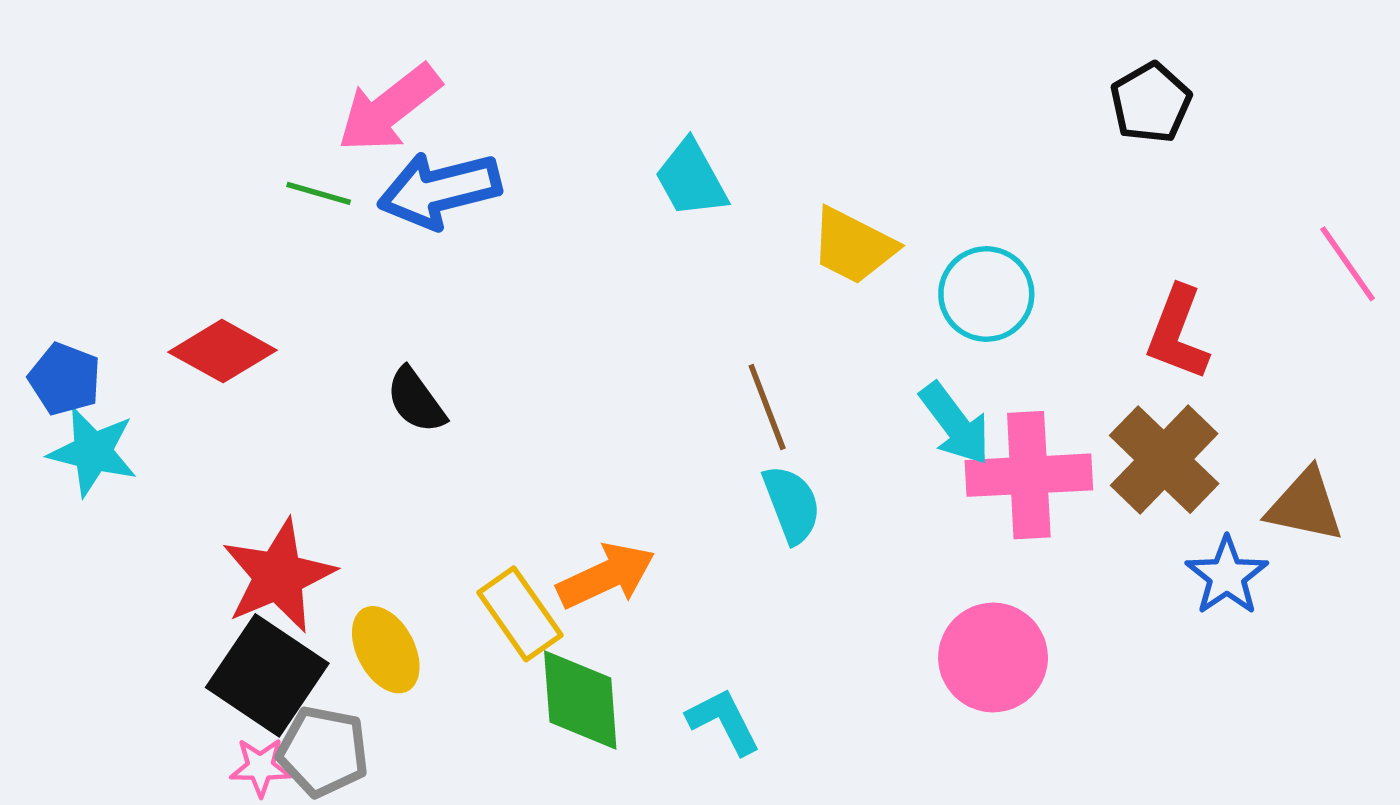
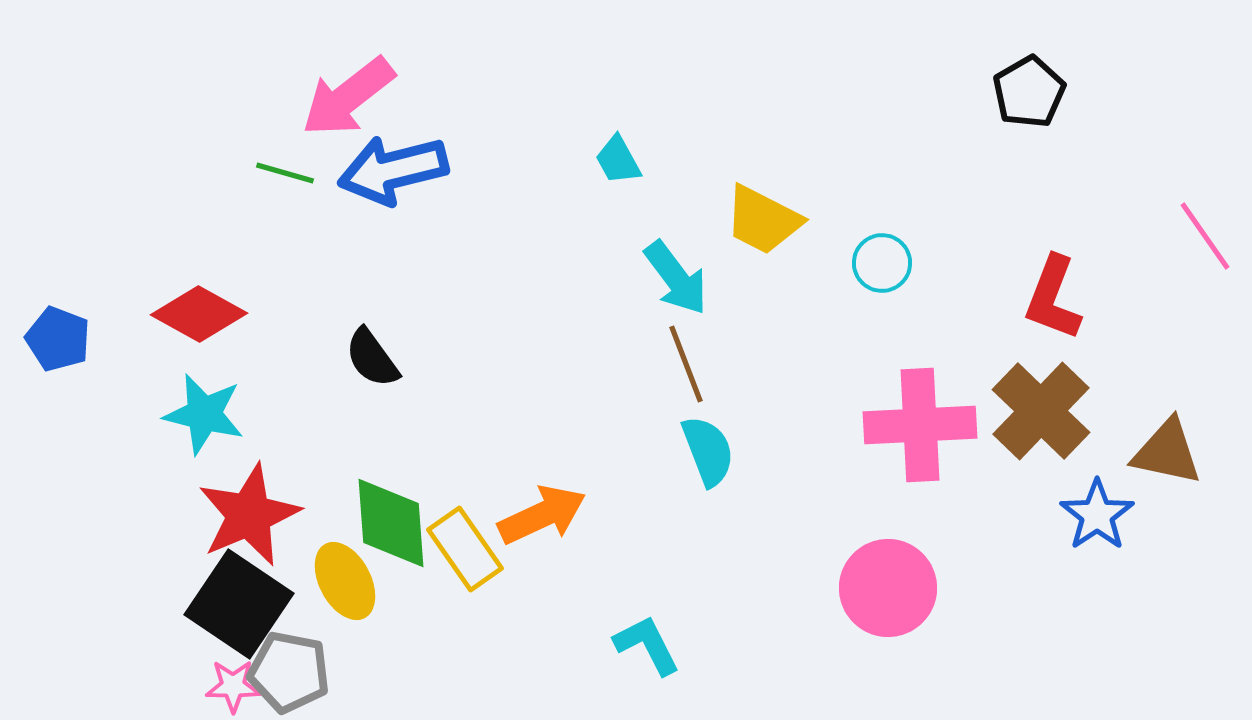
cyan trapezoid: (691, 179) -> (618, 160), size x0.7
cyan circle: (986, 294) -> (882, 263), size x0.7
cyan arrow: (955, 424) -> (676, 278), moved
cyan star: (93, 452) -> (204, 414), moved
green diamond: (580, 700) -> (391, 523), moved

